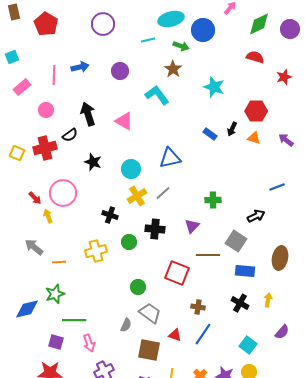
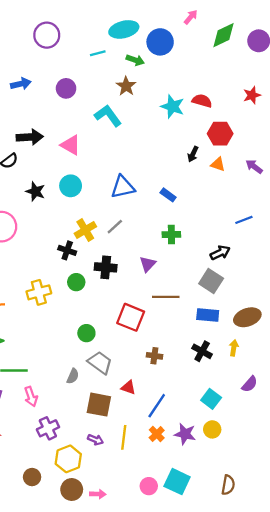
red semicircle: (255, 57) -> (202, 101), moved
black arrow: (88, 114) -> (30, 137), turned 105
blue rectangle: (210, 134) -> (168, 195), moved
cyan circle: (131, 169) -> (71, 186), moved
black cross: (110, 215) -> (67, 250), moved
gray square: (236, 241) -> (211, 281), moved
brown ellipse: (280, 258) -> (247, 317), moved, turned 60
blue line: (203, 334) -> (157, 406), moved

